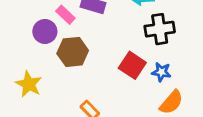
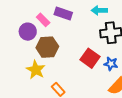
yellow star: (29, 84) -> (36, 70), moved

